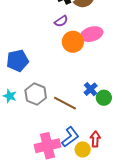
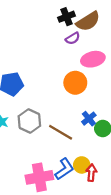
purple semicircle: (61, 21) -> (73, 38), moved
orange circle: (73, 42) -> (75, 83), moved
yellow circle: (83, 149) -> (82, 165), moved

